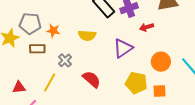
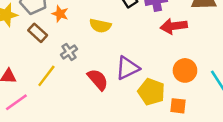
red arrow: (146, 27) -> (174, 26), size x1.5
purple triangle: (123, 48) -> (127, 68), moved
brown rectangle: (37, 49) -> (38, 33), turned 35

